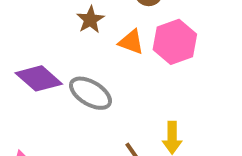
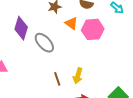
purple diamond: (39, 78) -> (21, 28), turned 50

